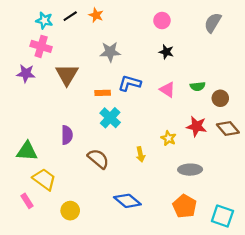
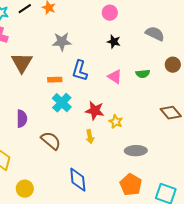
gray semicircle: (213, 23) -> (155, 34), moved, turned 84
blue L-shape: (130, 83) -> (80, 71), turned -90
brown circle: (220, 98) -> (173, 65), moved
red star: (197, 126) -> (95, 111), moved
blue diamond: (127, 201) -> (78, 180), turned 45

